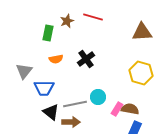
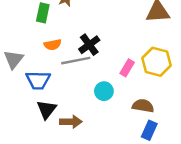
gray line: (75, 104) -> (76, 61), moved
pink rectangle: (117, 109) -> (127, 68), moved
black triangle: (51, 112) -> (46, 109), turned 30

